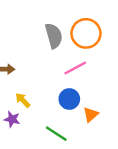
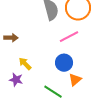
orange triangle: (91, 115) -> (75, 80), moved

